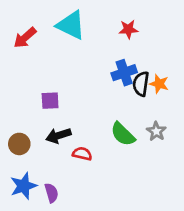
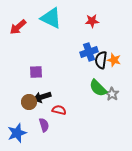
green semicircle: (123, 134) -> (98, 88), moved
brown circle: (19, 144) -> (29, 102), moved
purple semicircle: (51, 193) -> (44, 125), moved

